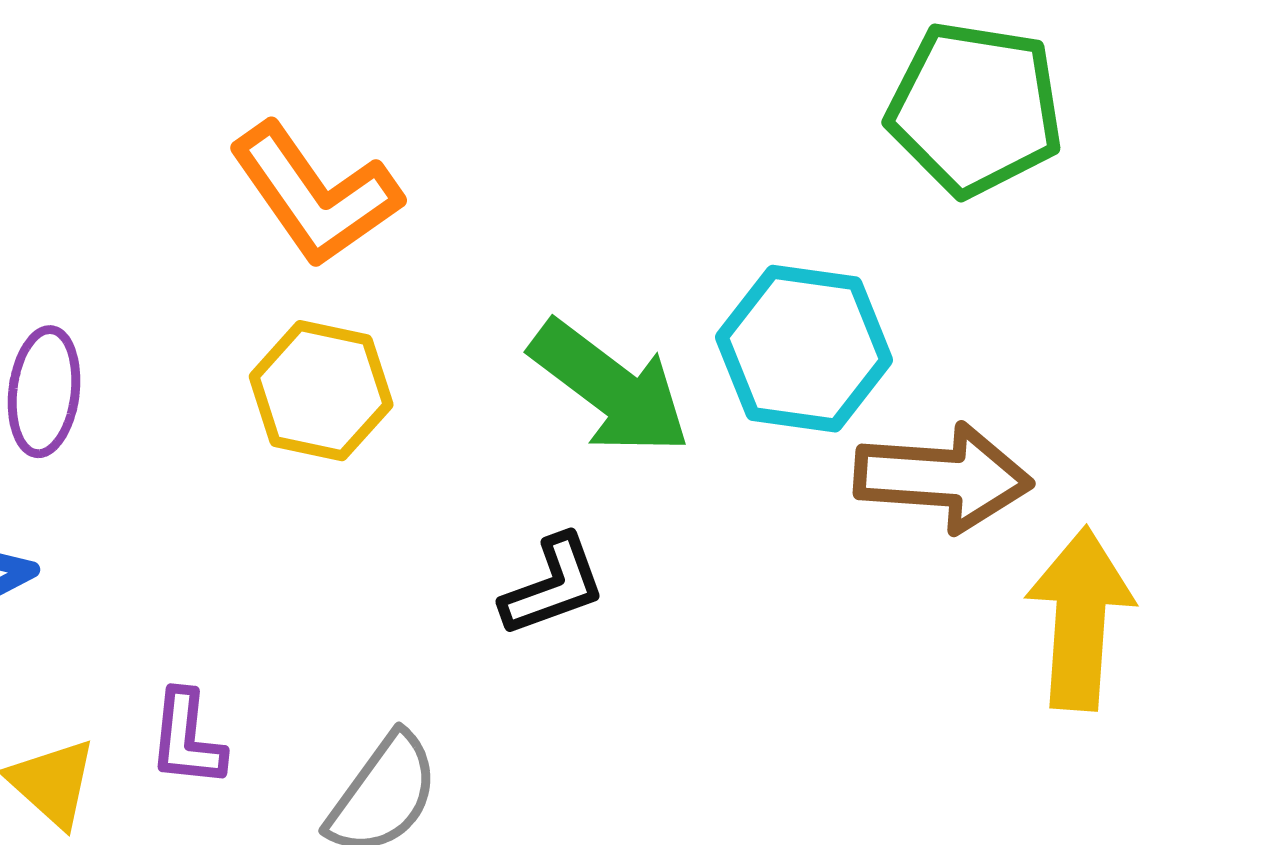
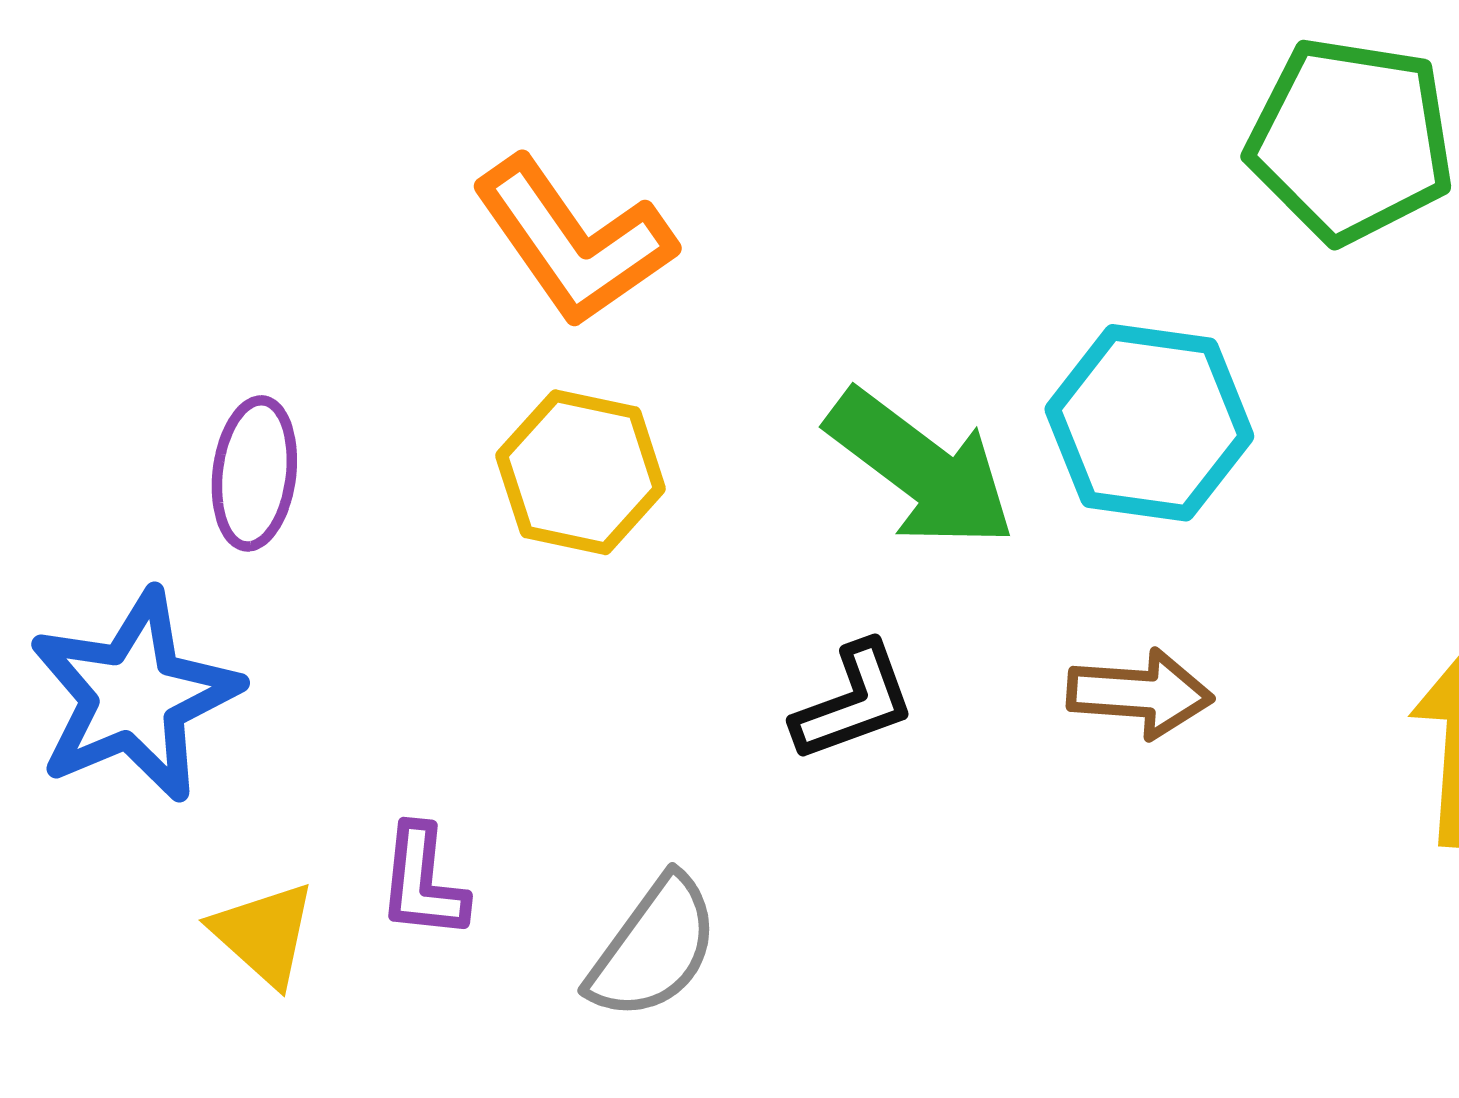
brown arrow: (943, 478) -> (1140, 694), moved, size x0.7

